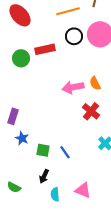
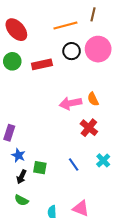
green circle: (21, 58) -> (12, 61), moved
blue line: (65, 152) -> (74, 164), moved
black arrow: (44, 176) -> (21, 177), moved
green semicircle: (14, 187) -> (21, 200), moved

